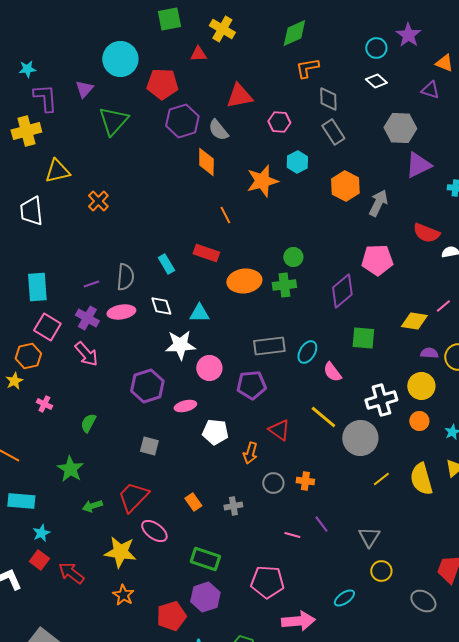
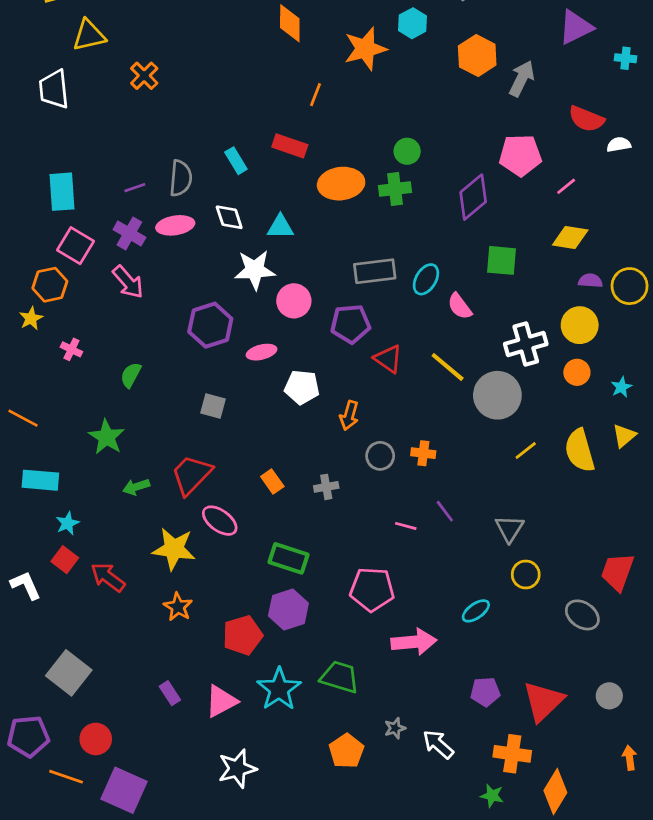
orange line: (225, 215) -> (315, 95), turned 48
pink line: (443, 306) -> (566, 186), moved
red triangle: (279, 430) -> (388, 359), moved

